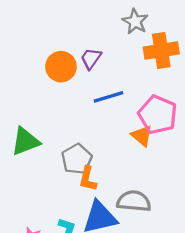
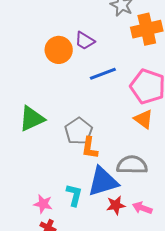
purple trapezoid: (91, 58) -> (85, 41), turned -90
orange triangle: (142, 136) -> (144, 119), moved

